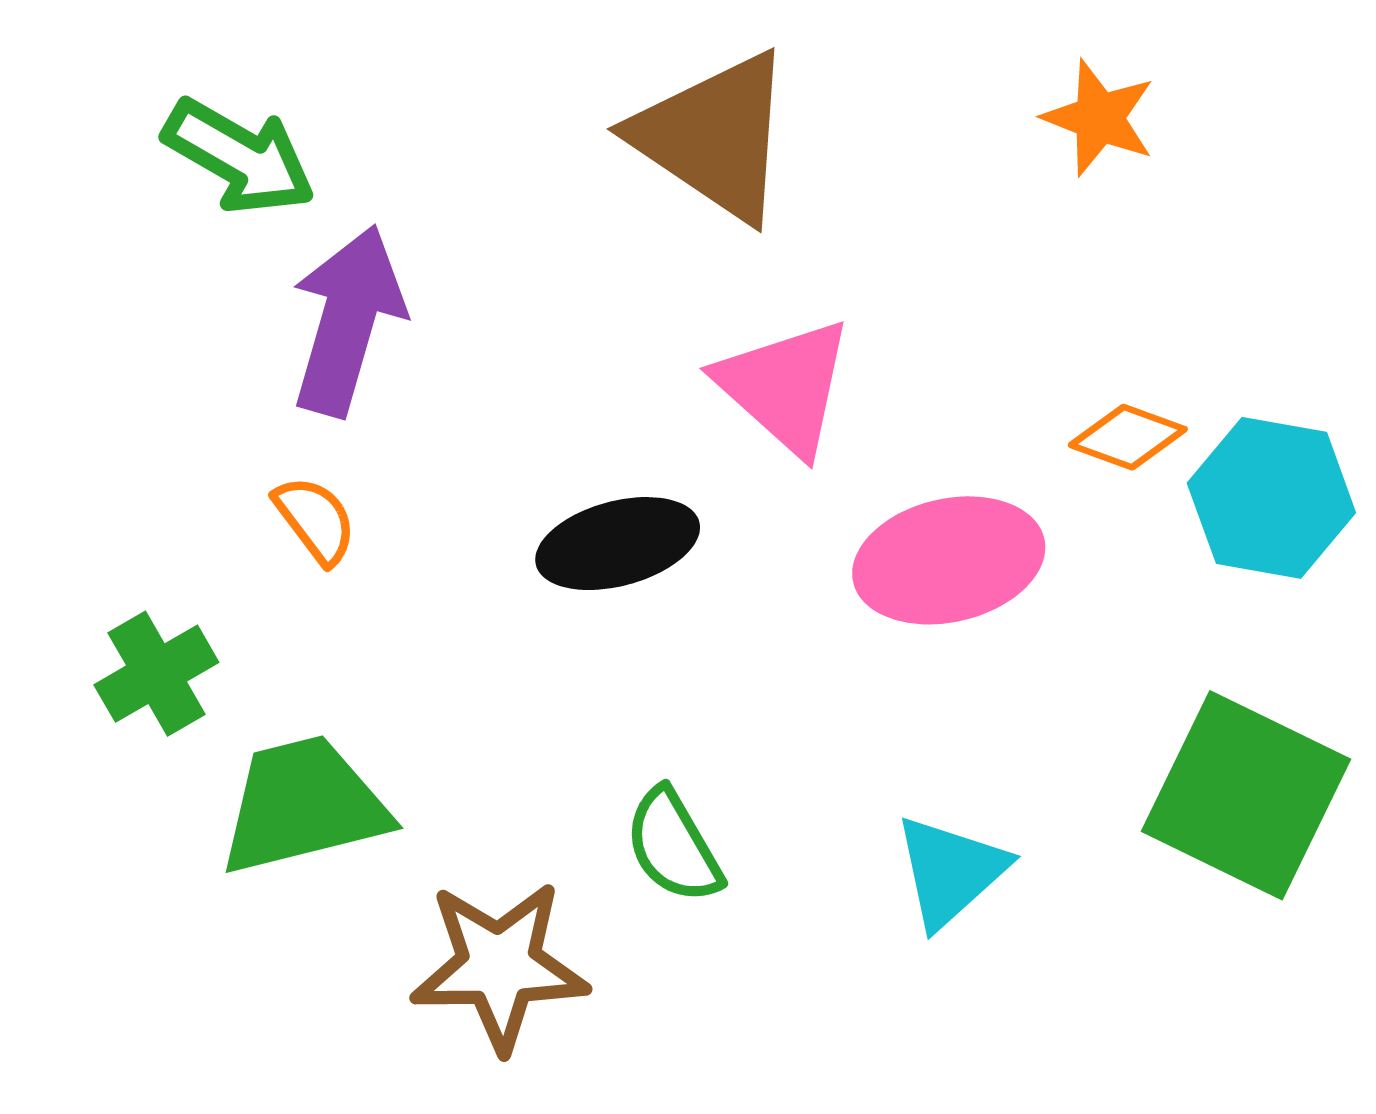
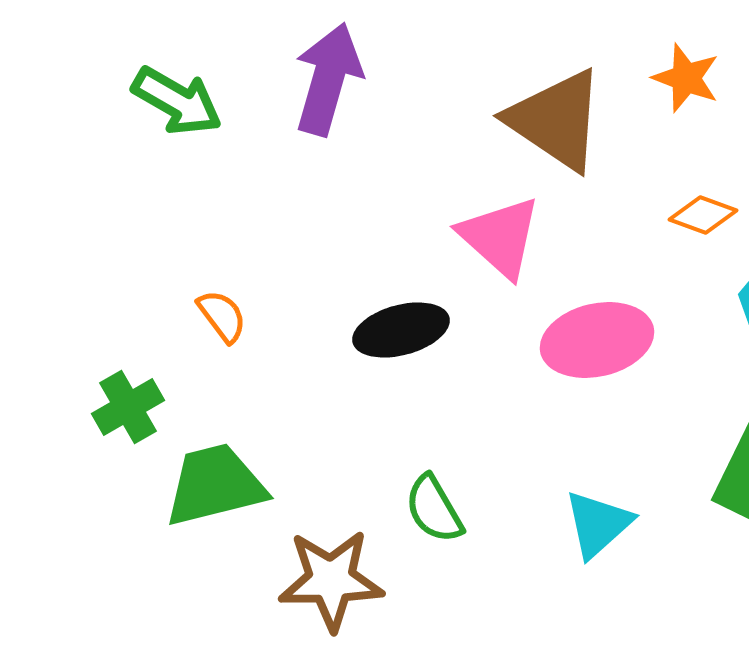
brown triangle: (714, 136) -> (556, 120), moved
purple arrow: (347, 321) -> (328, 79), moved
orange diamond: (1128, 437) -> (703, 215), moved

